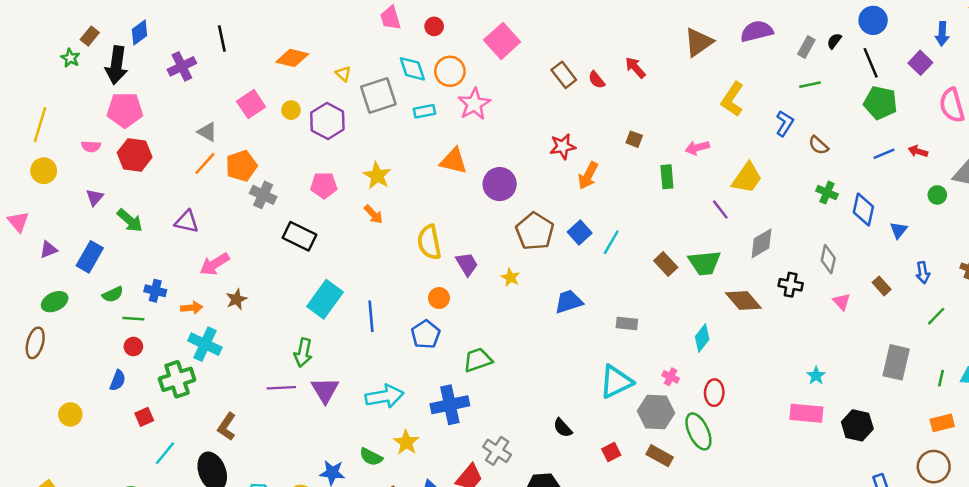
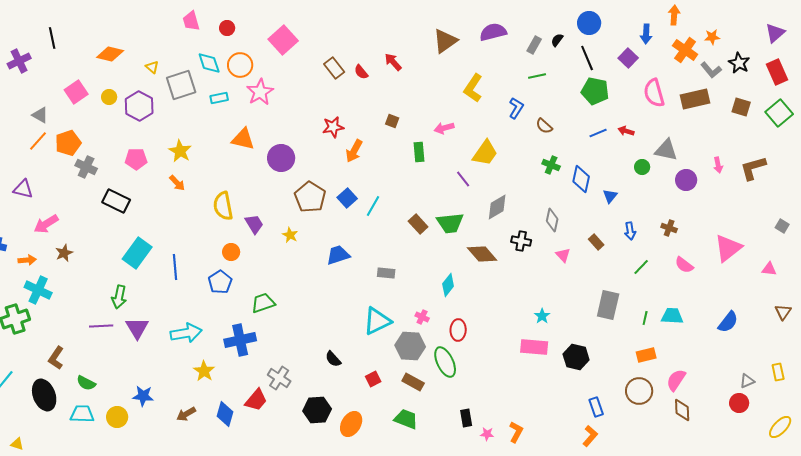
green semicircle: (371, 457) -> (86, 383), moved

